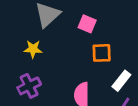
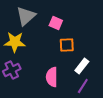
yellow star: (33, 49) -> (15, 42), size x1.5

